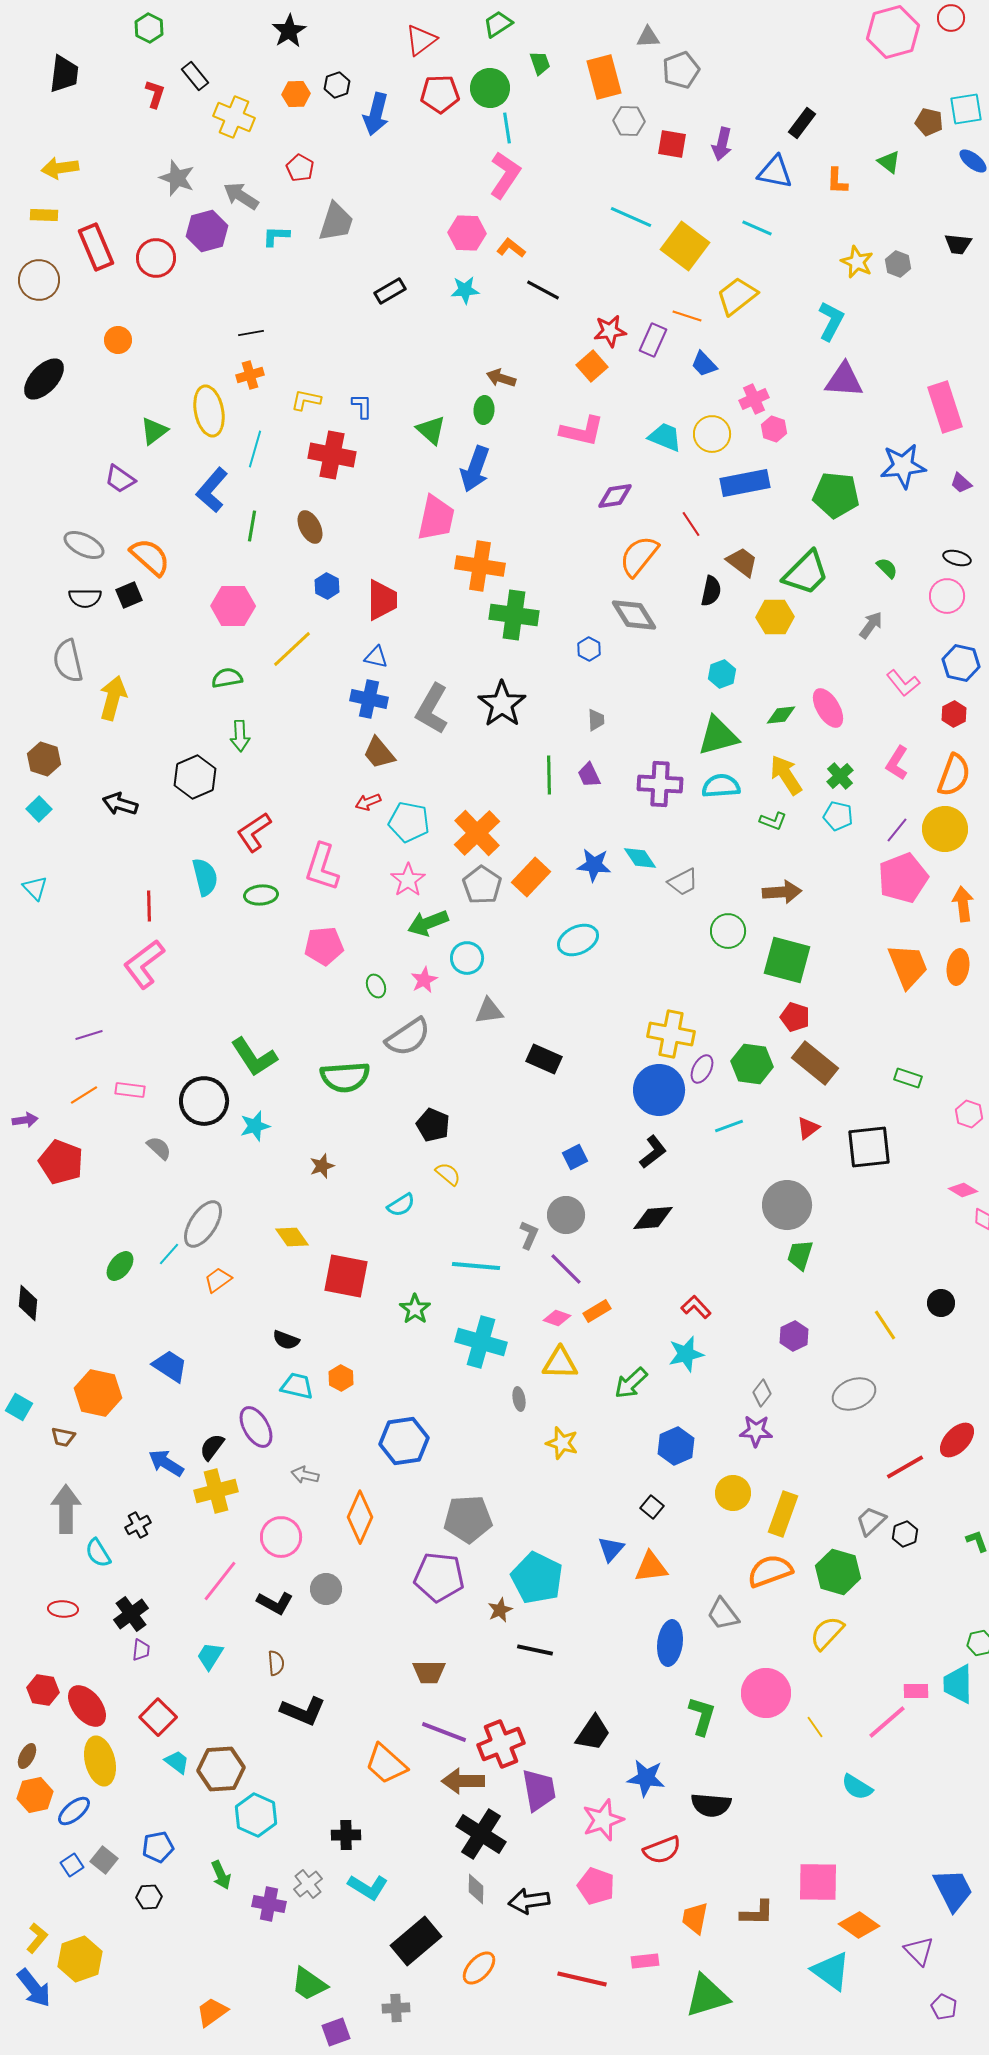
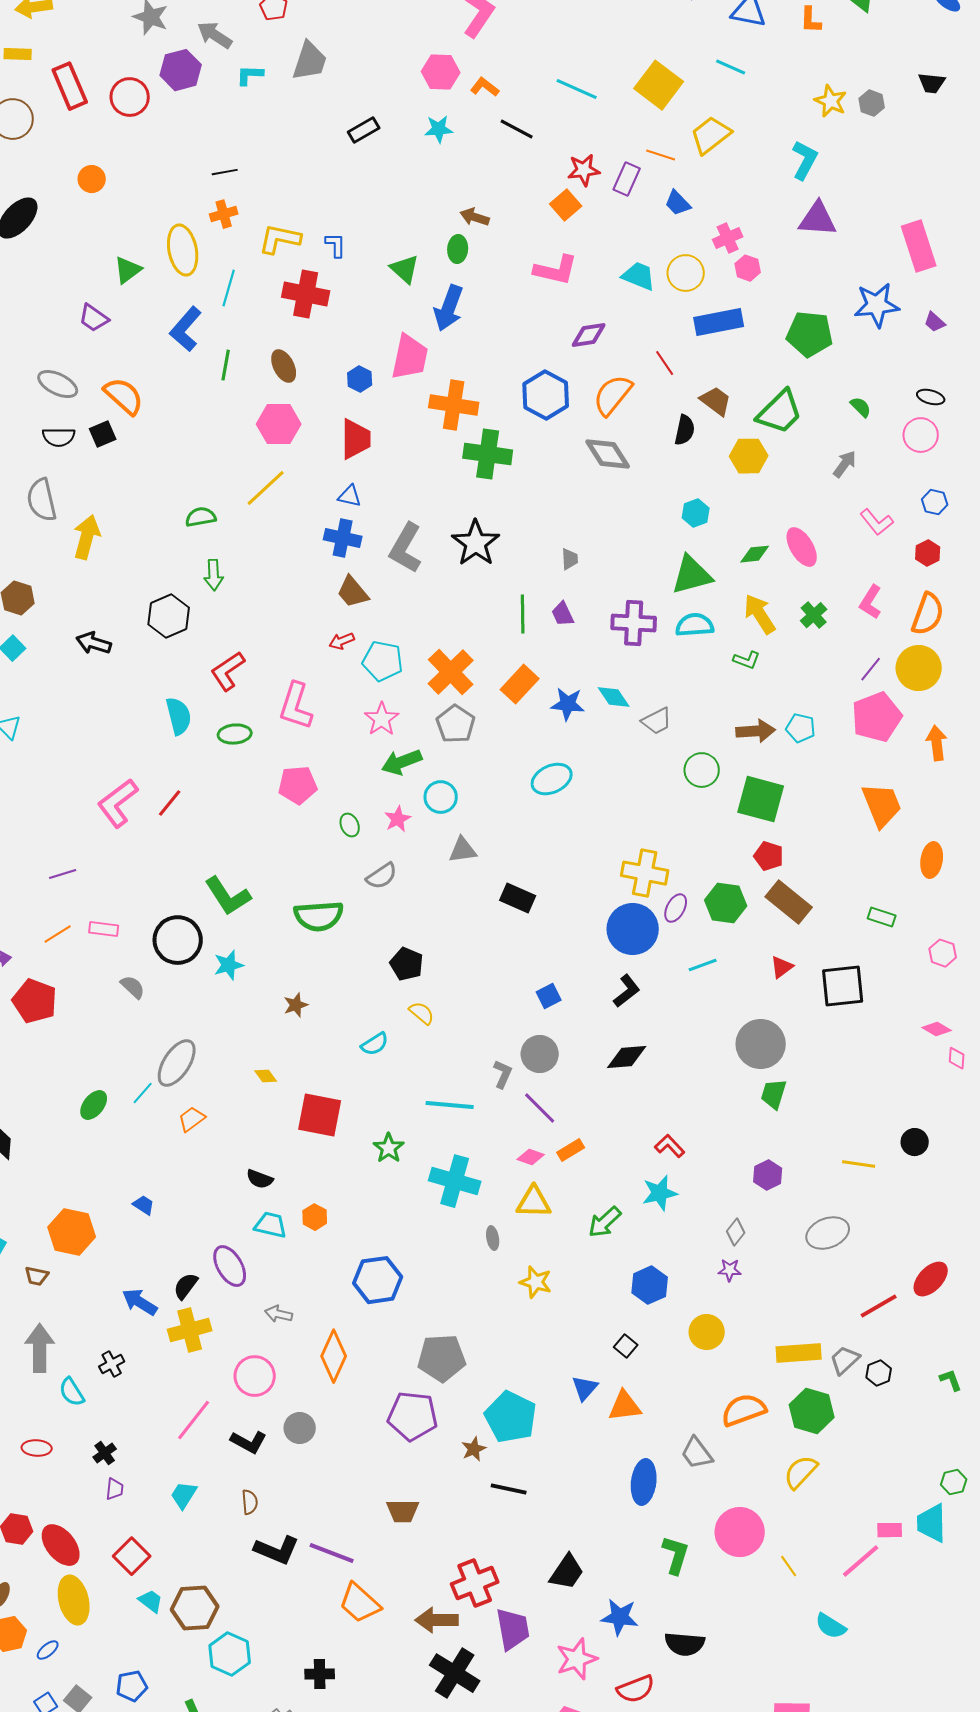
cyan line: (631, 217) -> (577, 89), moved
yellow L-shape: (306, 400) -> (280, 239), size x1.4
blue hexagon: (327, 586) -> (360, 379), moved
pink hexagon: (233, 606) -> (279, 424), moved
blue hexagon: (589, 649) -> (546, 395), moved, size x2.0
blue hexagon: (961, 663) -> (935, 502), size x0.7
cyan pentagon: (838, 816) -> (801, 728), moved
orange rectangle: (531, 877) -> (520, 684), moved
red line: (149, 906) -> (170, 803), moved, turned 40
orange ellipse: (958, 967) -> (932, 860), moved
gray semicircle: (408, 1037) -> (382, 876), size x0.7
yellow diamond: (292, 1237) -> (266, 1076), size x0.7
yellow line: (885, 1325) -> (859, 1164), turned -48
blue trapezoid: (170, 1366) -> (144, 1205), size x0.6
purple star: (756, 1431) -> (730, 1270), size x0.7
yellow rectangle: (783, 1514) -> (799, 1353), moved, turned 66
black cross: (131, 1614) -> (105, 1453), size x0.7
purple line: (444, 1732) -> (332, 1553), moved
blue ellipse: (74, 1811) -> (48, 1650), size x0.7

